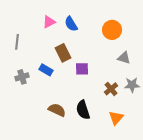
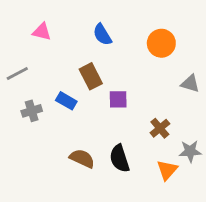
pink triangle: (49, 22) -> (42, 32), moved, turned 40
gray line: (17, 42) -> (17, 73), moved, turned 56
gray triangle: (124, 58) -> (190, 84), moved
gray star: (132, 85) -> (190, 151), moved

